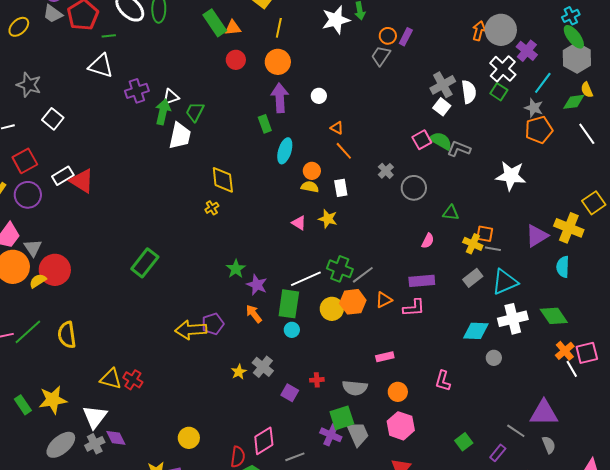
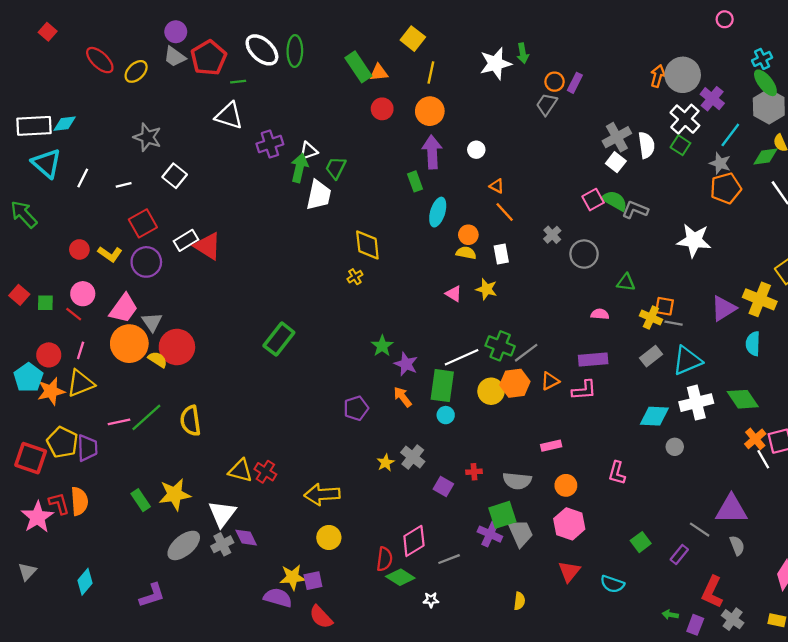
pink semicircle: (428, 241) -> (600, 314), turned -112
yellow semicircle: (38, 281) -> (158, 359), turned 66
yellow arrow: (191, 330) -> (322, 494), moved

